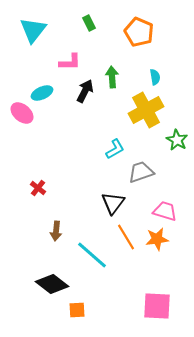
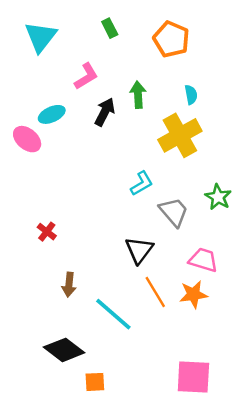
pink L-shape: (70, 62) -> (86, 76), turned -30
green star: (177, 140) -> (218, 197), moved
gray trapezoid: (141, 172) -> (174, 212), turned 68

